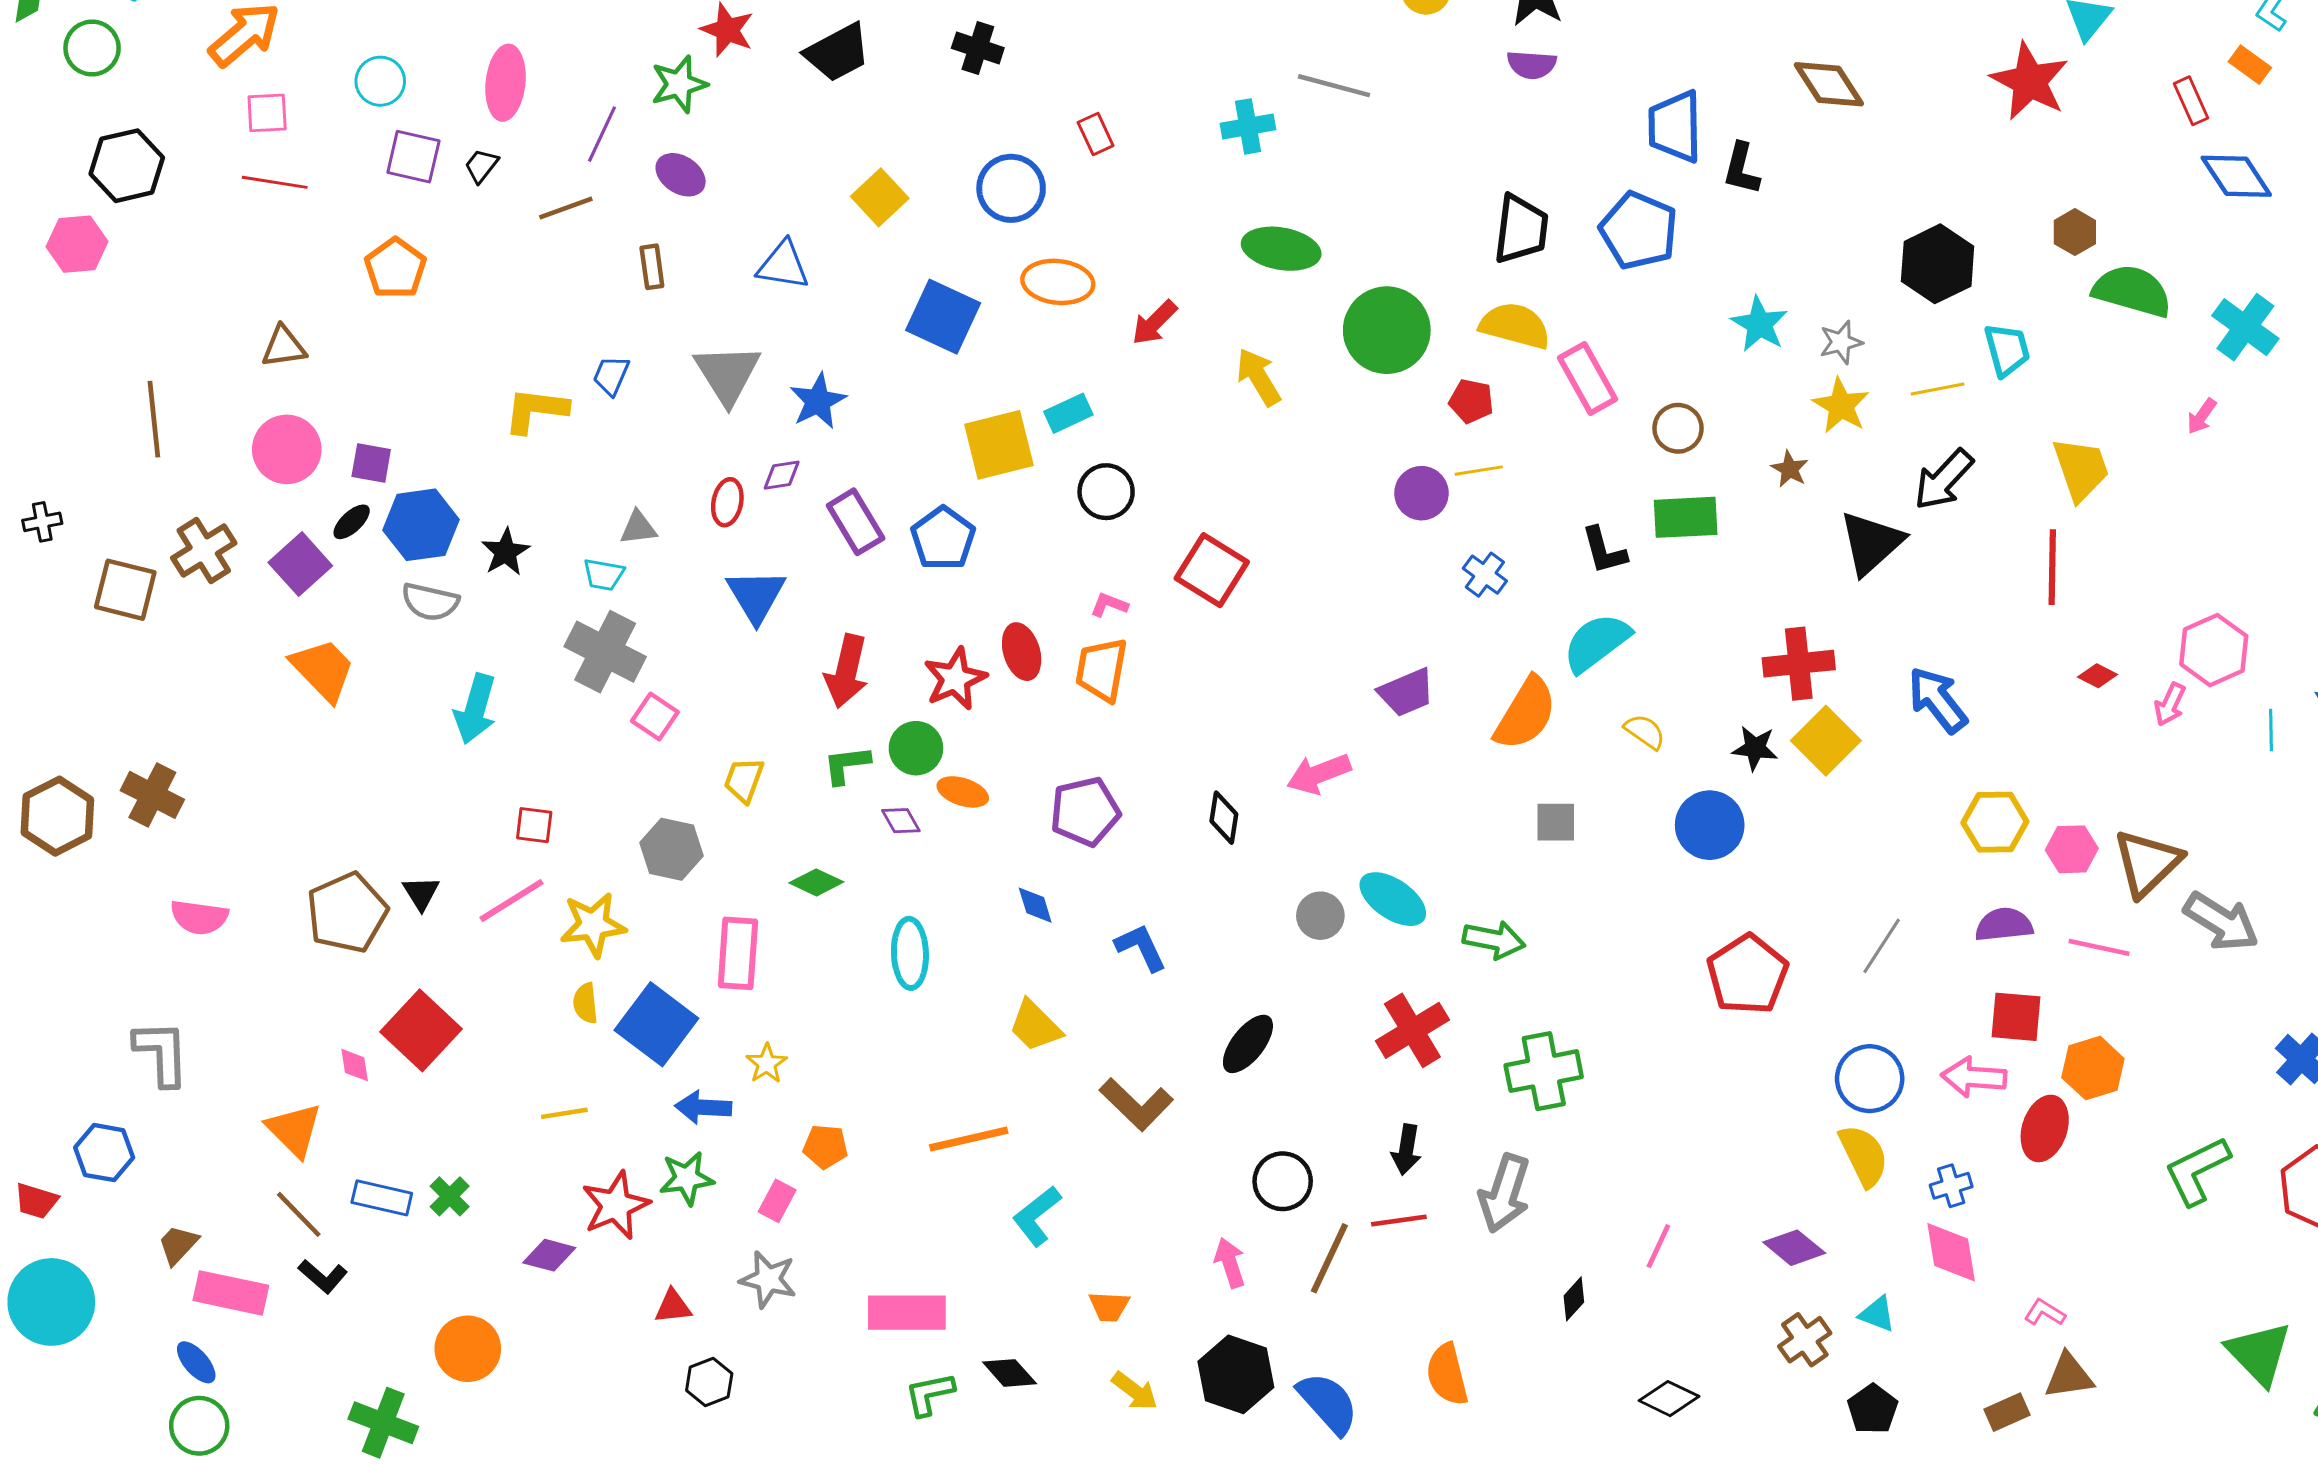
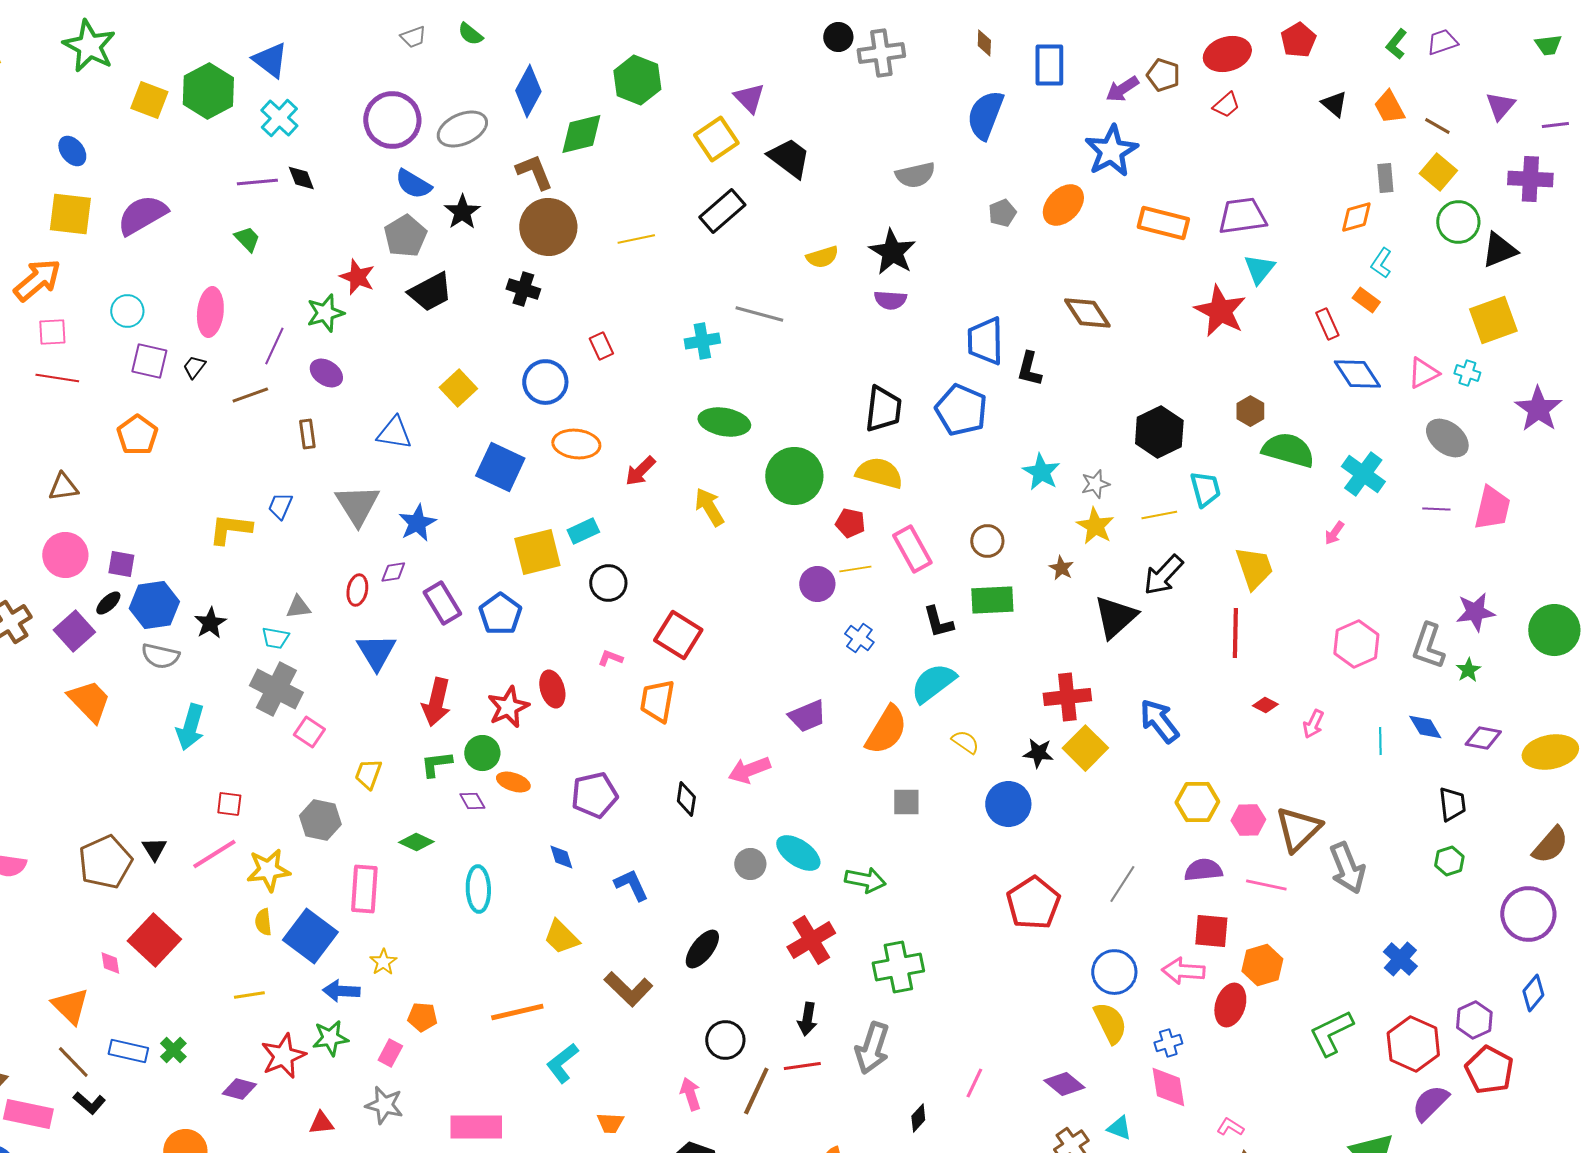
pink rectangle: (1587, 378) -> (912, 549), moved
pink hexagon: (2214, 650) -> (1356, 644), moved
orange trapezoid: (1102, 670) -> (657, 701), moved
gray arrow: (2221, 922) -> (1347, 868), turned 36

